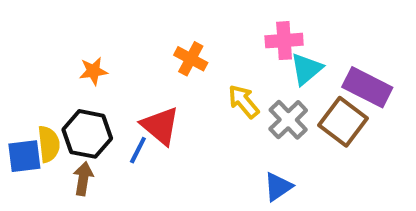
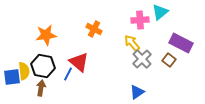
cyan triangle: (306, 69) -> (160, 12), moved
orange star: (93, 71) -> (46, 35), size x1.5
yellow arrow: (244, 101) -> (132, 43), moved
brown square: (343, 122) -> (169, 60), size x0.6

